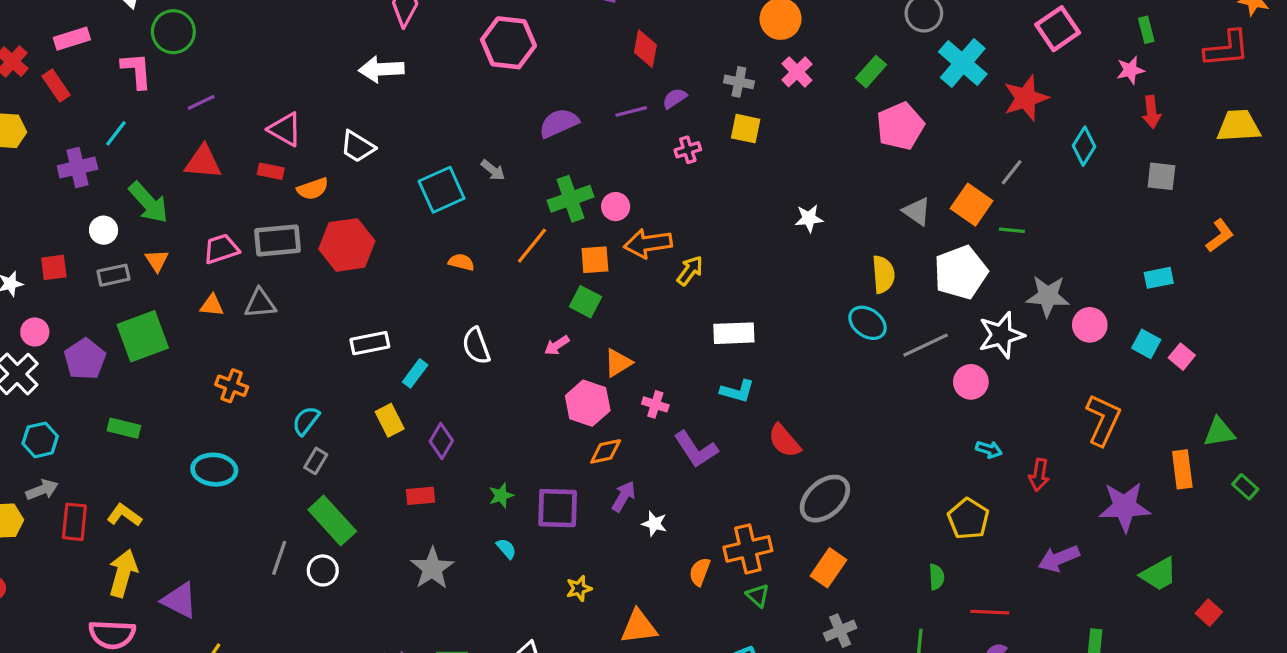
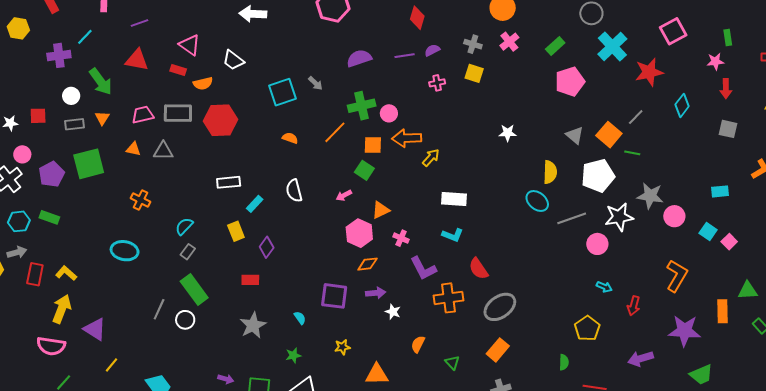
green rectangle: (124, 428) -> (49, 217), moved
green star: (501, 495) -> (293, 355), moved
purple arrow: (624, 496) -> (376, 293), turned 48
orange cross: (748, 549) -> (449, 298), moved

